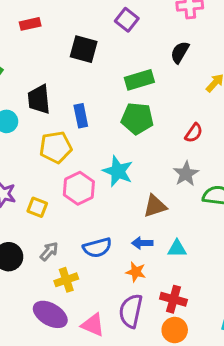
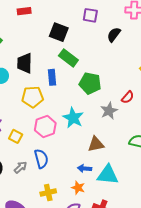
purple square: (127, 20) -> (90, 15), turned -35
black semicircle: (180, 52) -> (114, 35), moved
green rectangle: (139, 80) -> (68, 58), moved, turned 48
gray star: (186, 174) -> (109, 111), moved
blue semicircle: (97, 248) -> (41, 159), moved, turned -96
cyan triangle: (177, 249) -> (108, 175), size x1.6
yellow cross: (66, 280) -> (48, 193), moved

